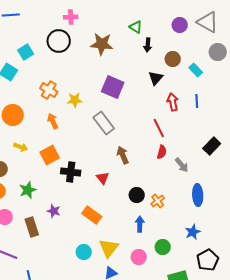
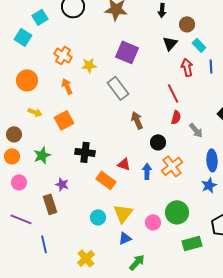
cyan rectangle: (196, 70) -> (199, 45), moved
black cross: (71, 172) -> (85, 152), moved
red triangle: (103, 178) -> (124, 164), moved, turned -32
black circle: (137, 195) -> (158, 142), moved
orange cross: (158, 201) -> (172, 166), size x1.5
purple star: (54, 211) -> (62, 184), moved
blue arrow: (140, 224) -> (147, 171), moved
brown rectangle: (32, 227) -> (50, 204), moved
blue star: (193, 232) -> (209, 185), moved
green circle: (163, 247) -> (177, 212), size x1.5

